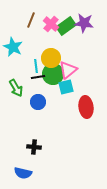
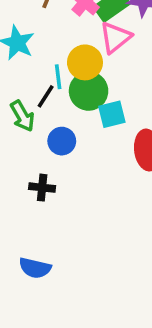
pink triangle: (68, 70) -> (115, 37), moved
black line: (38, 77) -> (46, 96), moved, turned -48
black cross: (34, 147) -> (42, 188), moved

